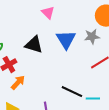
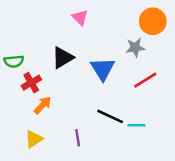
blue triangle: (66, 40) -> (103, 69), moved
black triangle: (34, 45) -> (63, 58), turned -48

